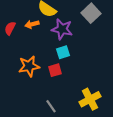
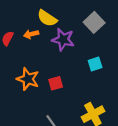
cyan square: (63, 52) -> (95, 64), moved
orange star: (29, 66) -> (28, 79), turned 30

